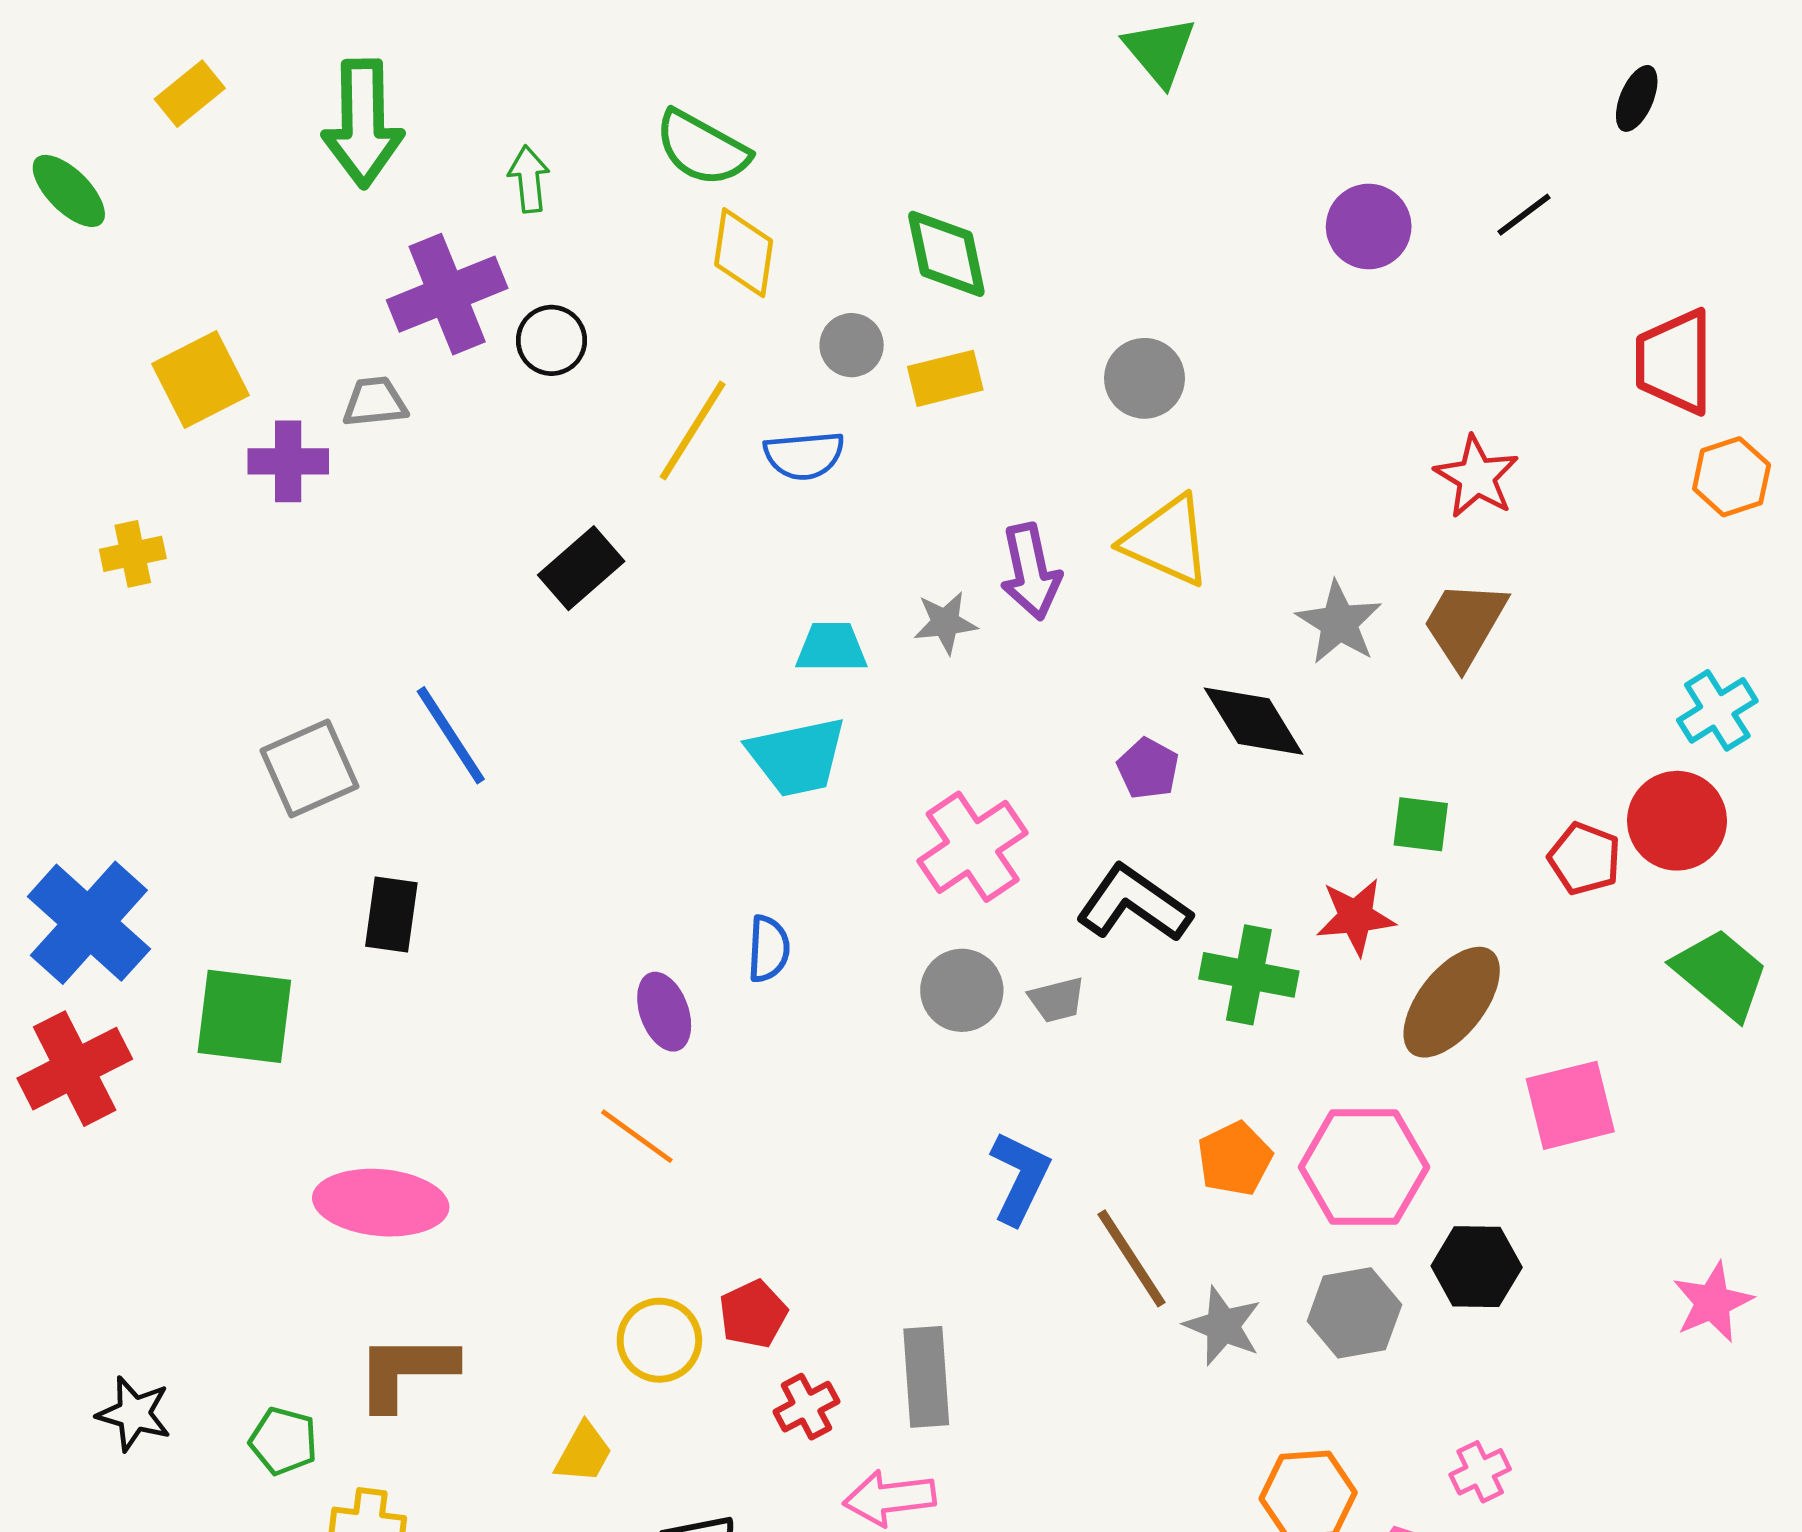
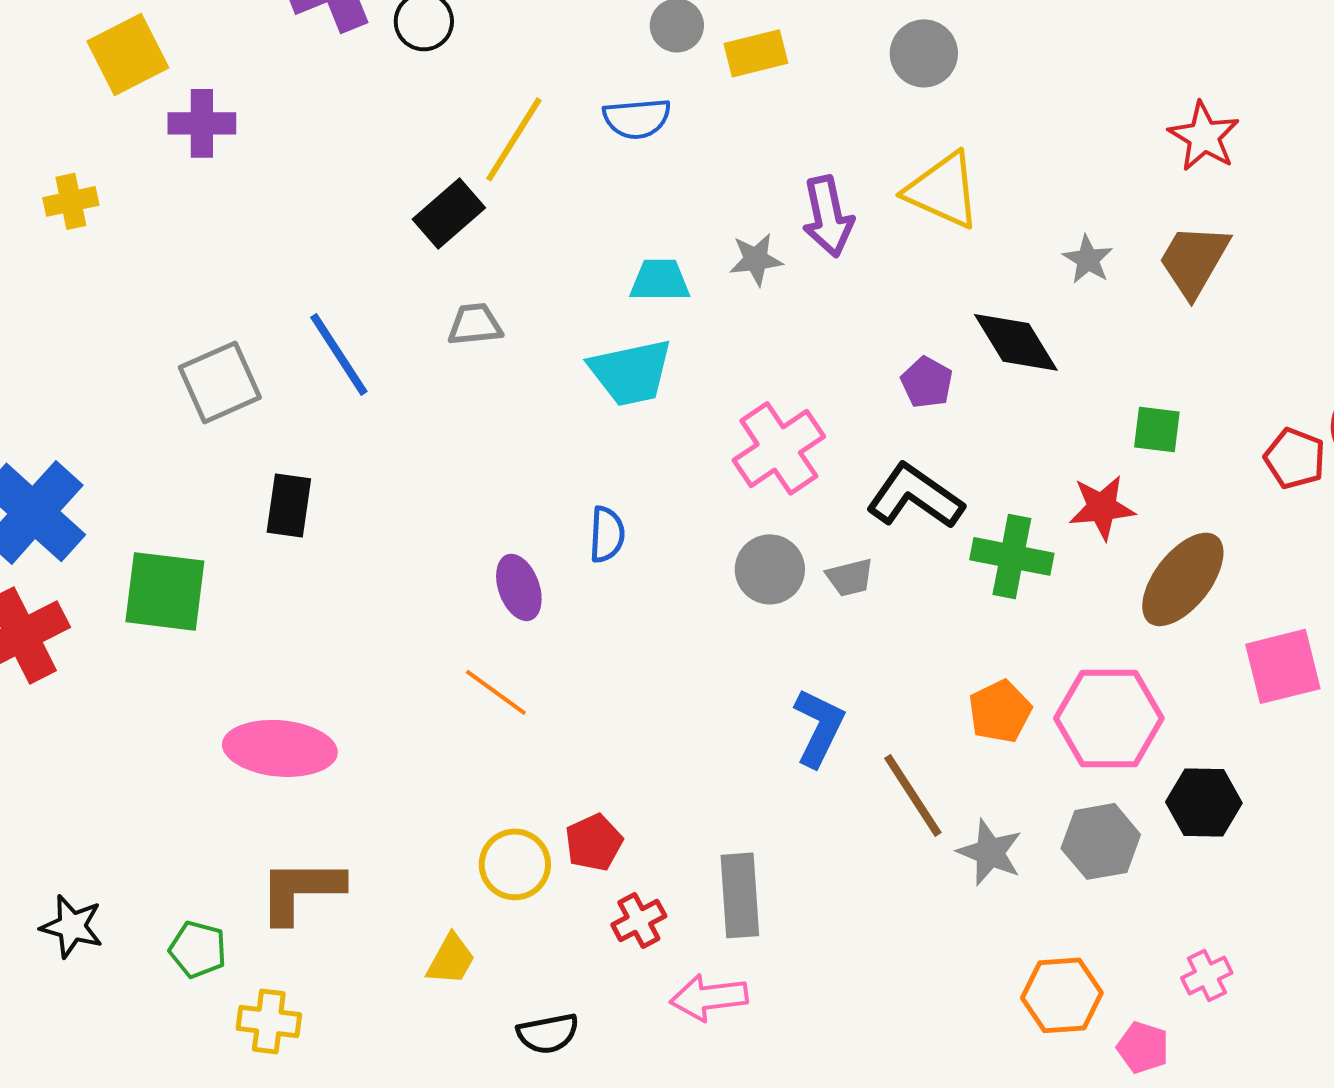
gray trapezoid: (375, 402) -> (475, 324), moved
yellow line: (693, 431) -> (514, 139), moved
gray star: (1339, 623) -> (1088, 259), size x0.7

